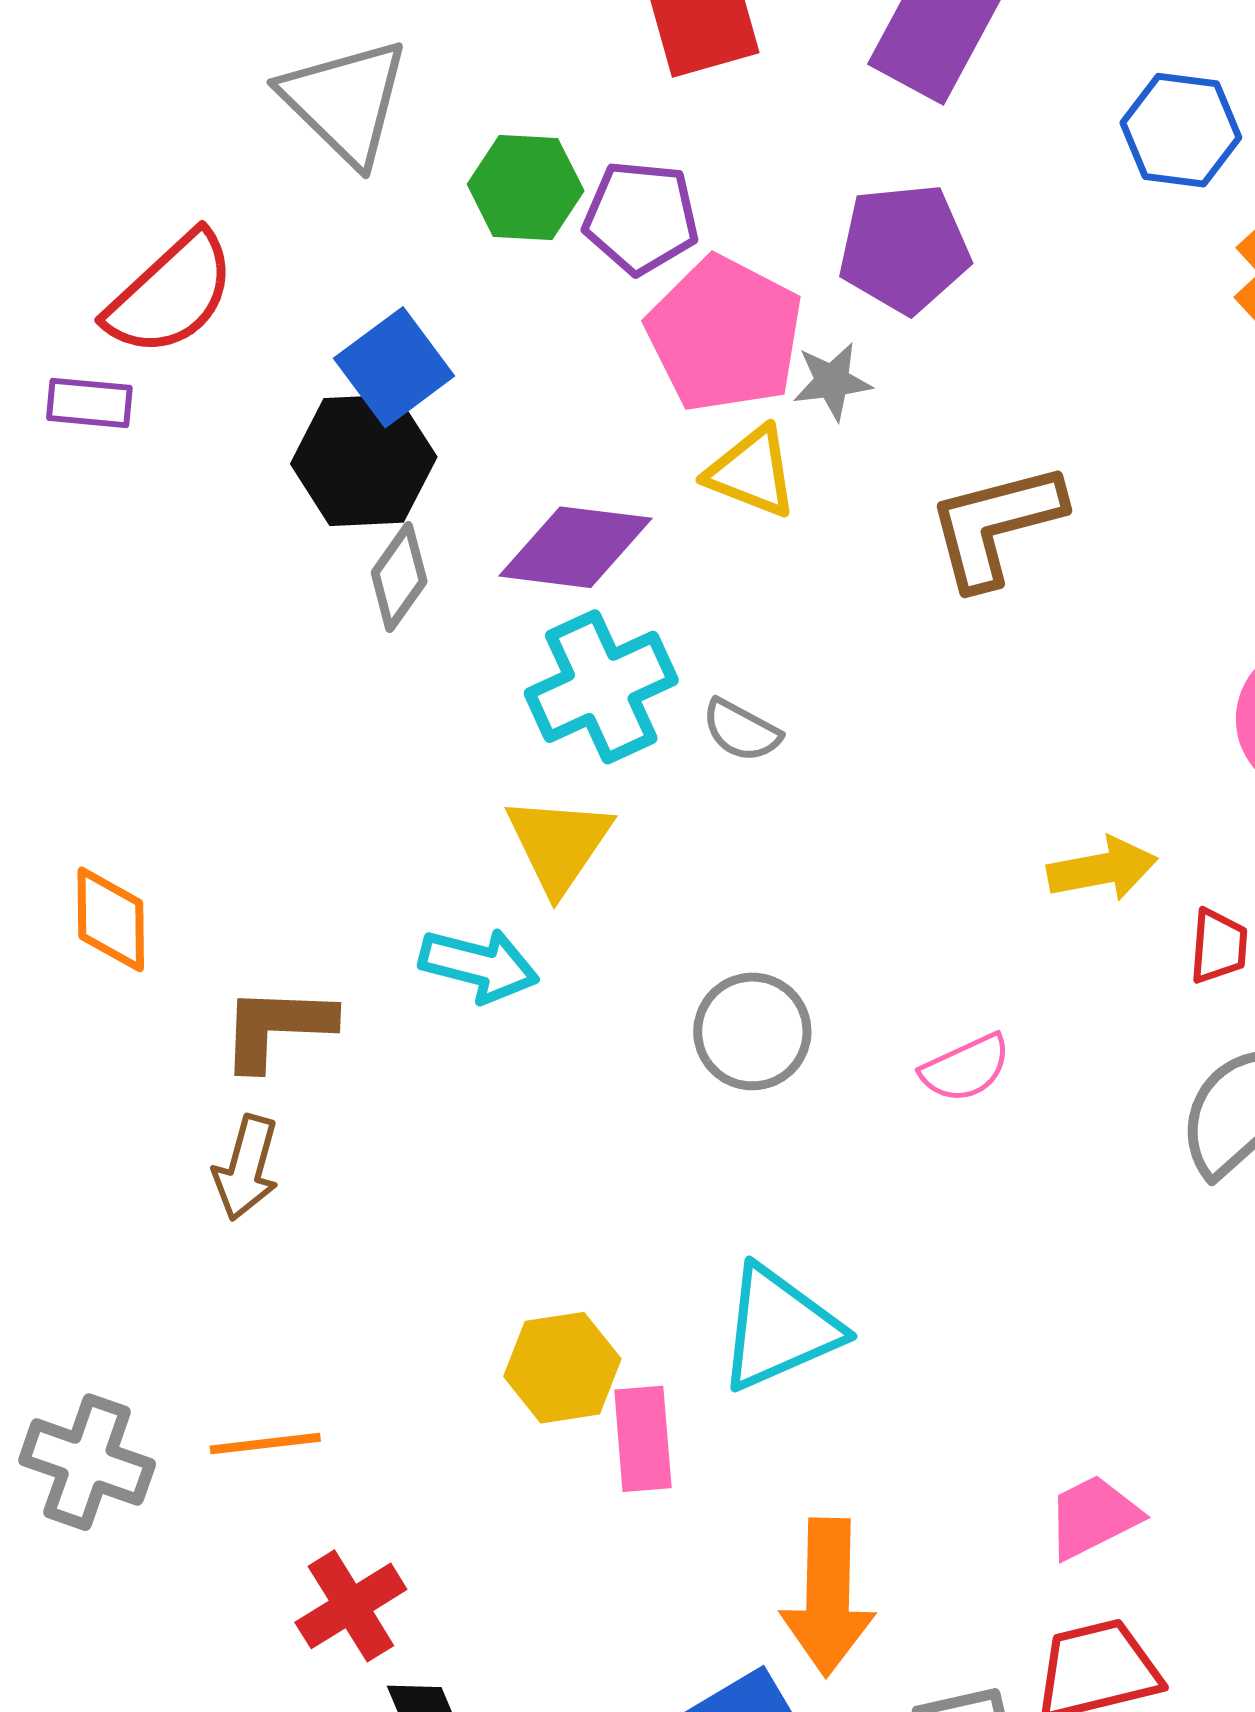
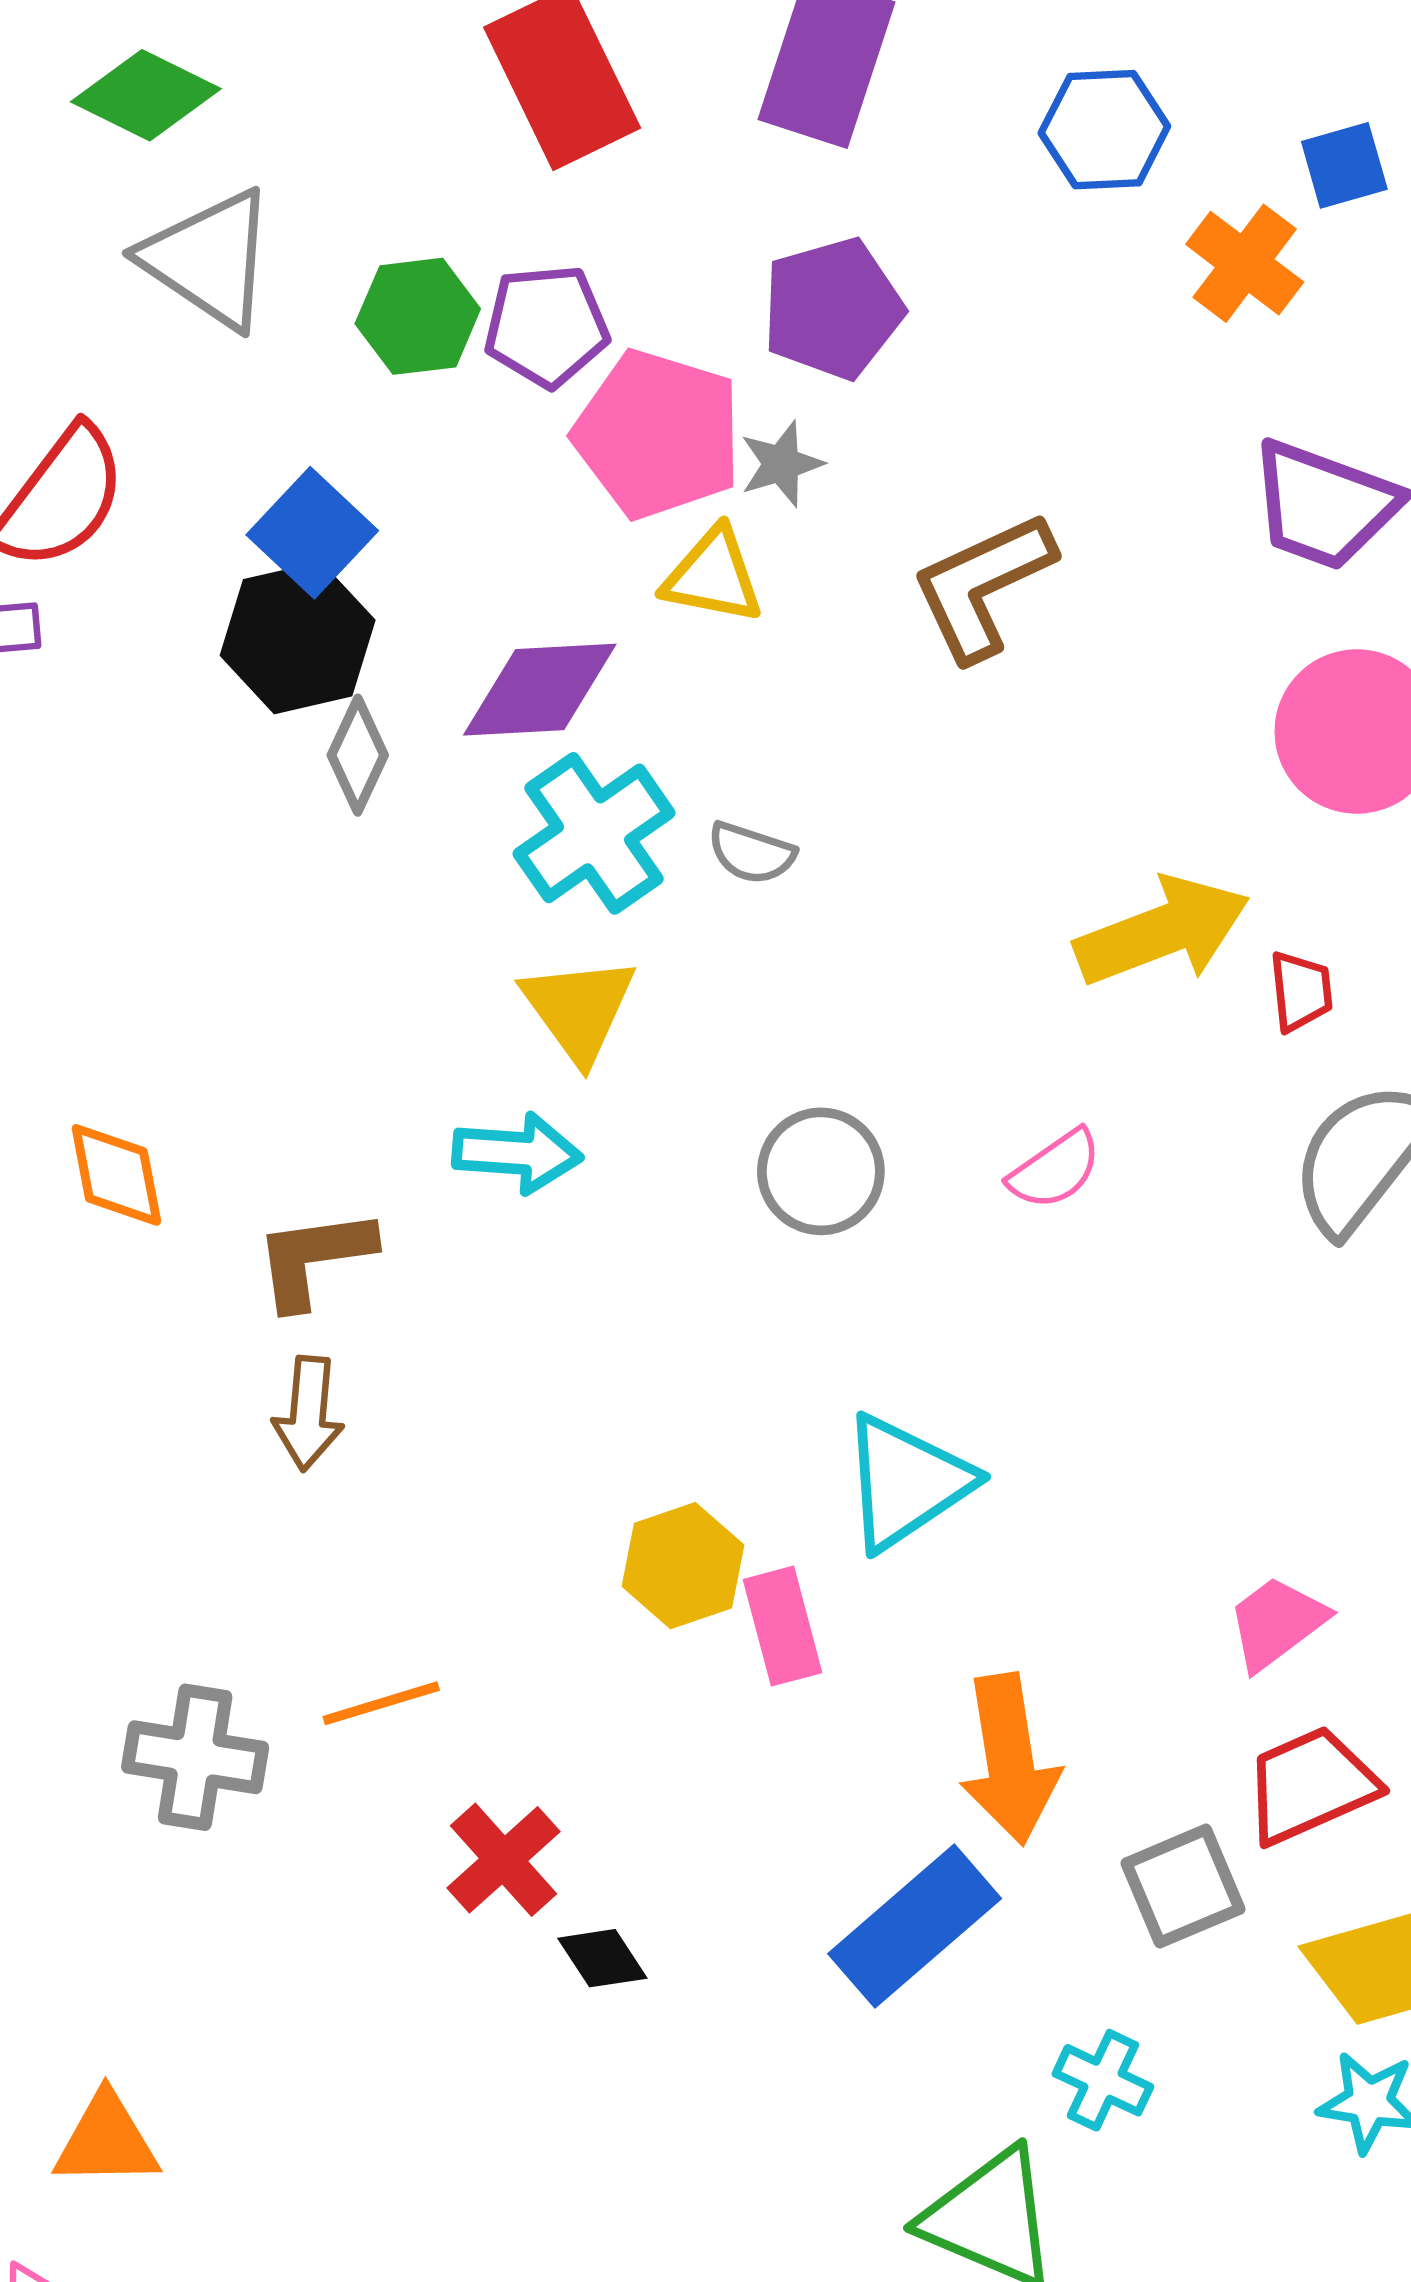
yellow arrow: (1102, 869) -> (1162, 931), size x1.5

